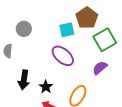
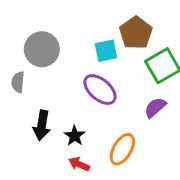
gray circle: (24, 29) -> (42, 49), size x1.5

